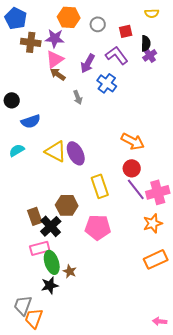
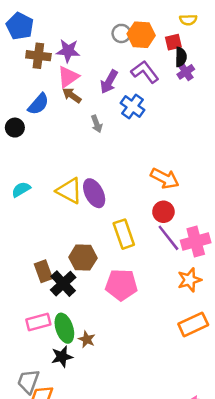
orange hexagon: (69, 17) -> (141, 35), moved
red square: (126, 31) -> (173, 42), moved
blue semicircle: (31, 121) -> (38, 104), moved, turned -30
pink rectangle: (40, 248) -> (38, 322), moved

